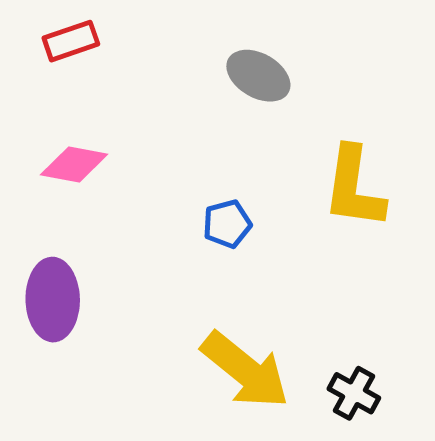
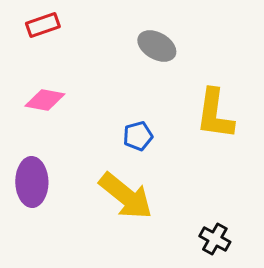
yellow arrow: (245, 370) -> (126, 196), moved

